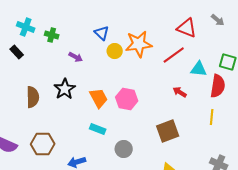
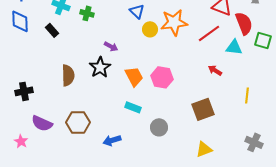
purple arrow: (76, 57) -> (111, 46), moved
red semicircle: (218, 86) -> (244, 23), moved, turned -30

